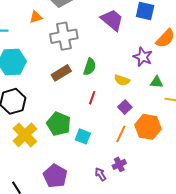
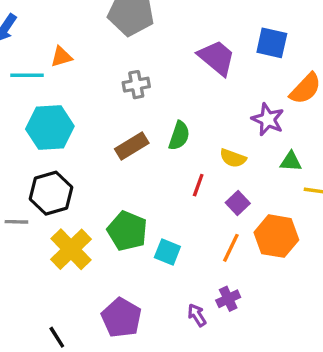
orange triangle: (36, 17) -> (61, 57), moved
gray cross: (64, 36) -> (136, 85), size x0.6
red line: (92, 98) -> (198, 185), moved

